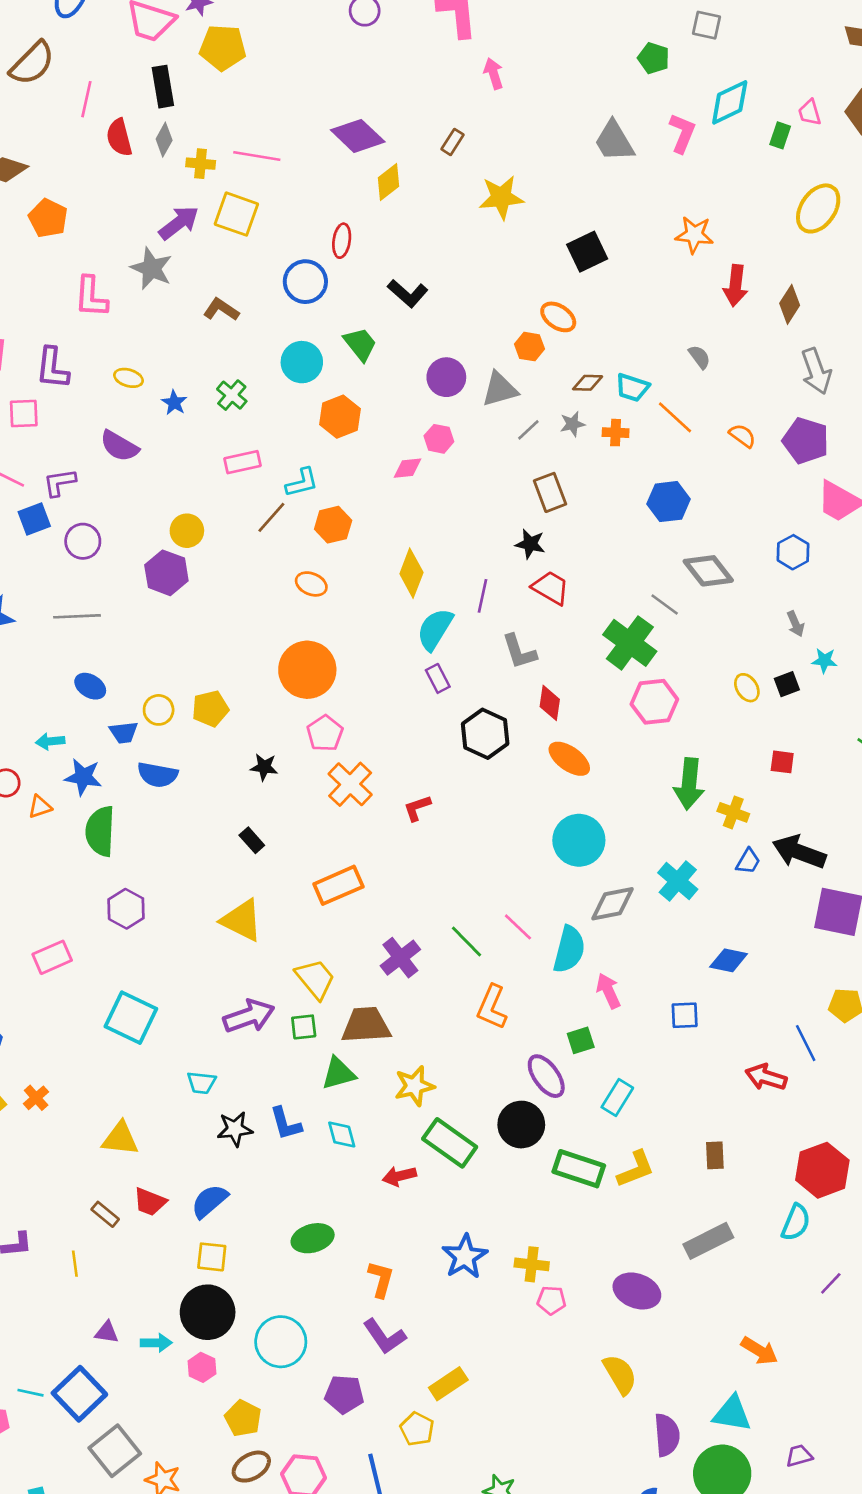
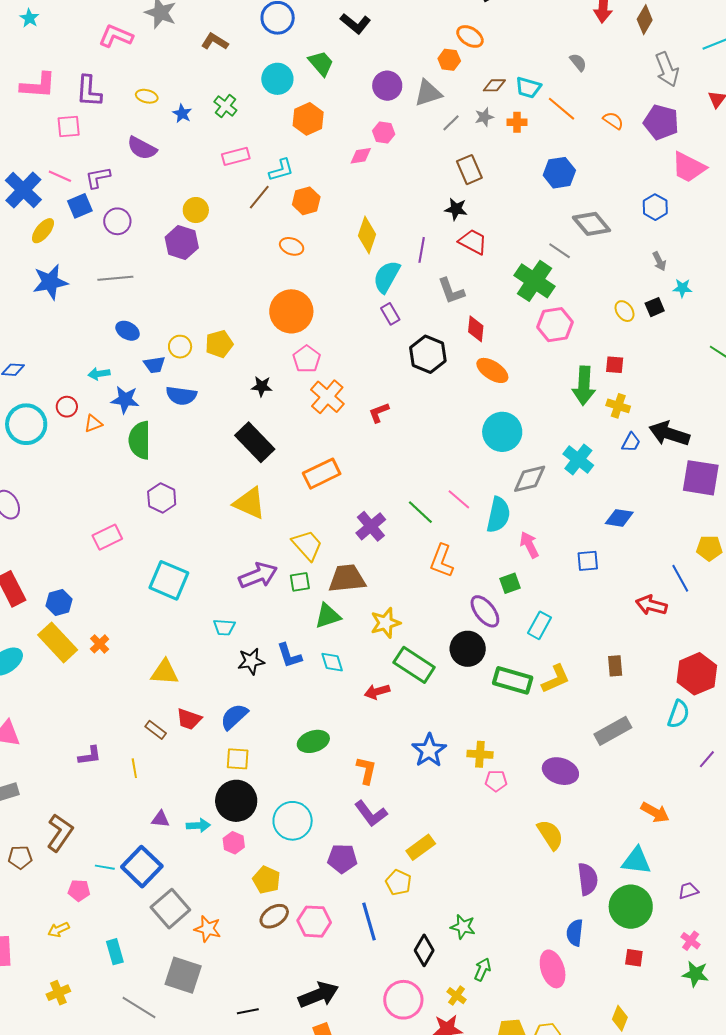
pink L-shape: (91, 297) -> (116, 36), turned 112
red square: (782, 762) -> (615, 365), moved
black rectangle: (252, 840) -> (255, 442), size x2.0

